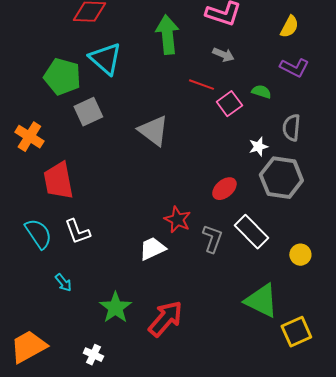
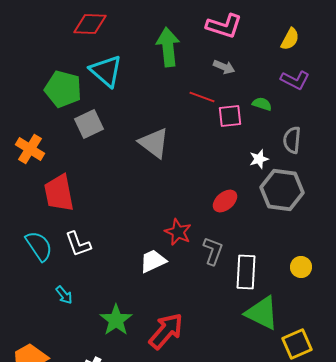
pink square: (229, 104) -> (230, 116), turned 30
white rectangle: (251, 232) -> (246, 272), moved, turned 48

